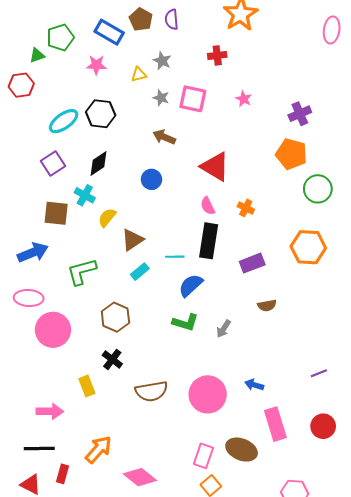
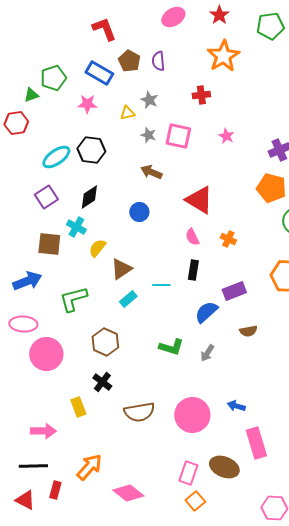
black rectangle: (209, 241) -> (193, 270), size x0.6
blue semicircle: (191, 285) -> (206, 312), moved

